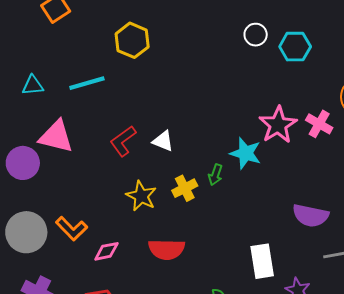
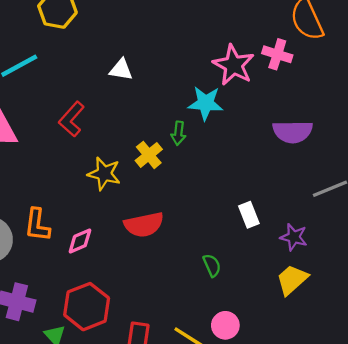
white triangle: (163, 141) -> (121, 70), moved
purple semicircle: (310, 216) -> (293, 132), moved
orange L-shape: (72, 229) -> (37, 225), turned 64
white rectangle: (262, 261) -> (249, 215), size x0.7

